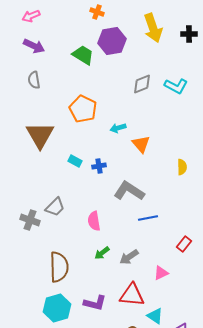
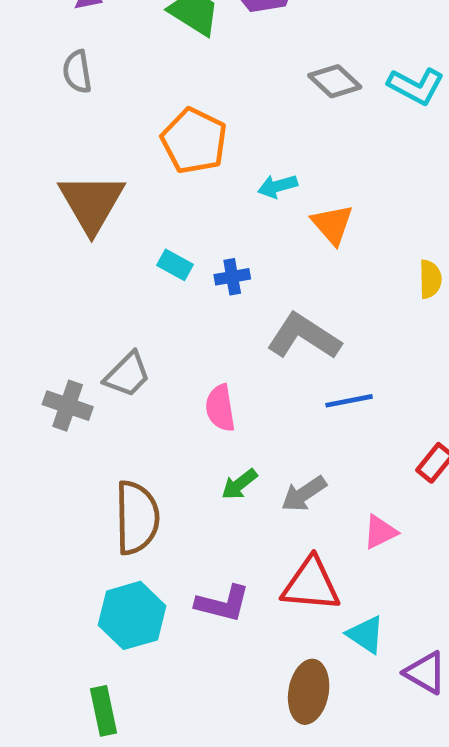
gray diamond: (142, 84) -> (335, 81), turned 65

